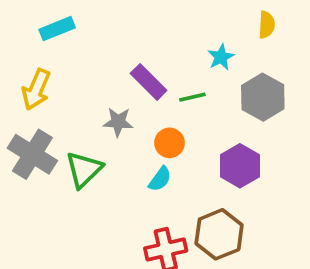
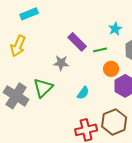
orange circle: (170, 143) -> (111, 69), moved
gray cross: (32, 154) -> (16, 96), moved

